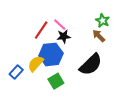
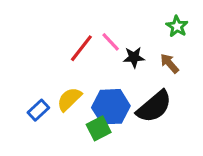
green star: (103, 21) -> (177, 26), moved
black star: (64, 36) -> (134, 57), moved
blue hexagon: (51, 54) -> (111, 107), moved

